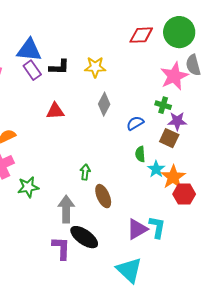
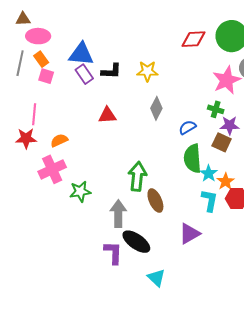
green semicircle: (140, 154) -> (193, 158), size x1.8
green arrow: (85, 172) -> (137, 176), size x1.8
orange star: (173, 177) -> (226, 181), size x0.7
cyan L-shape: (157, 227) -> (210, 201), moved
cyan triangle: (129, 270) -> (156, 278), moved, size x0.7

